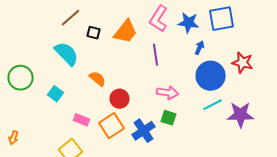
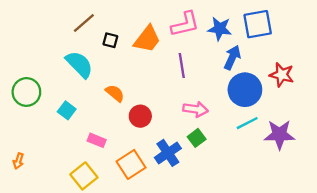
pink L-shape: (158, 19) -> (185, 24), turned -136
blue arrow: (200, 48) -> (232, 57), size x1.5
green square: (168, 118) -> (197, 138), turned 35
orange square: (112, 126) -> (131, 164), moved

